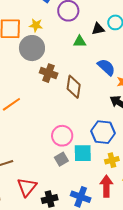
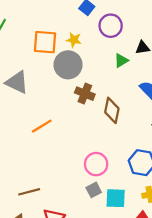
green triangle: (80, 42) -> (121, 61), turned -32
cyan square: (83, 153) -> (116, 198), moved

